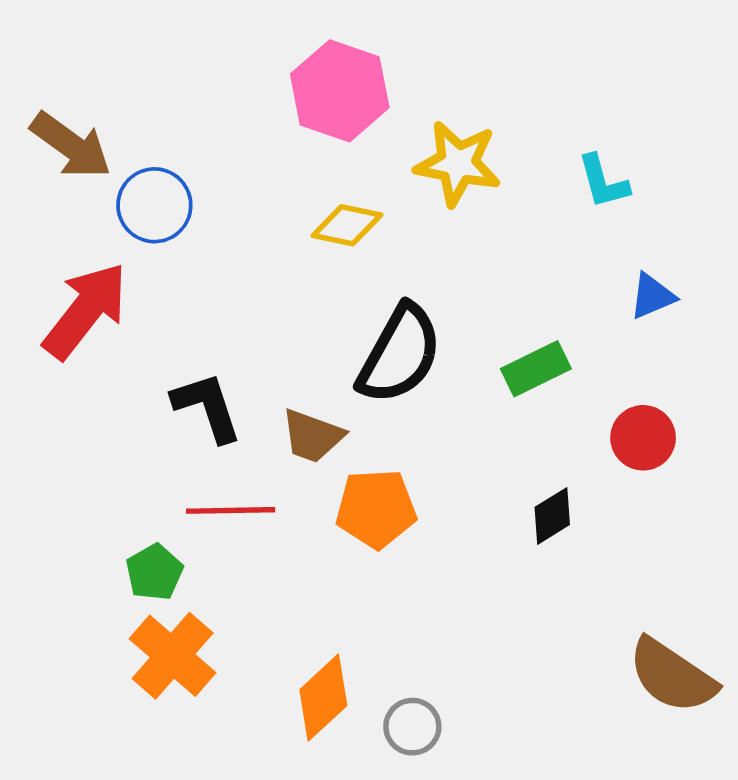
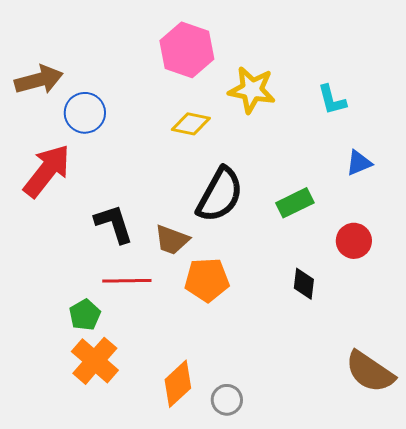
brown arrow: (71, 145) -> (39, 80), turned -51
black diamond: (552, 516) -> (304, 284), turned -52

